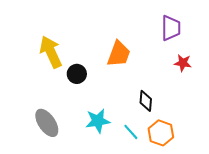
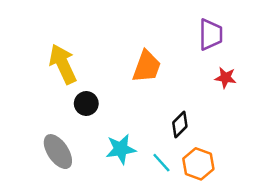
black circle: (77, 74) -> (86, 104), moved
black diamond: (146, 101) -> (180, 124), turned 40

